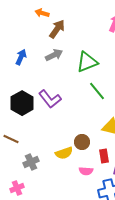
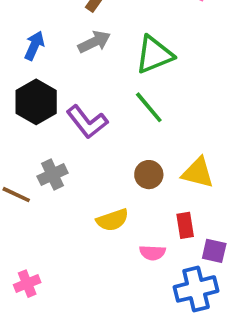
green line: (97, 91) -> (149, 107), moved
black hexagon: (22, 103) -> (36, 102), moved
brown circle: (82, 142) -> (149, 175), moved
gray cross: (31, 162) -> (53, 175), moved

